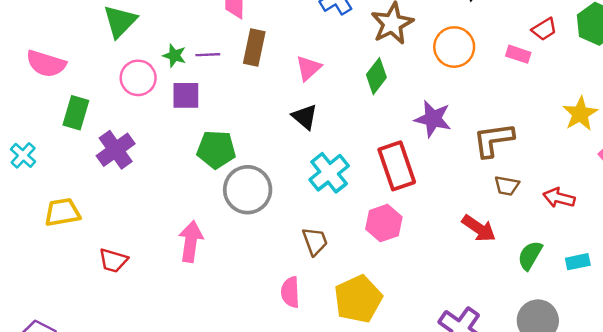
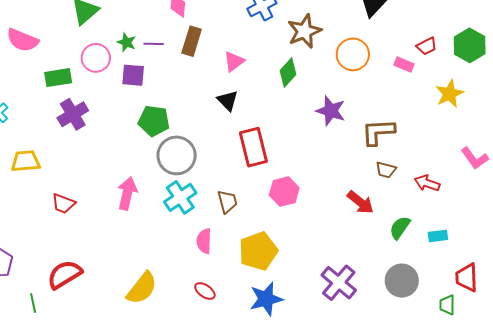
green rectangle: (76, 113) -> (58, 78), moved, turned 60
yellow star: (580, 114) -> (449, 94), moved
red rectangle: (397, 166) -> (253, 147), moved
cyan cross: (329, 173) -> (180, 197), moved

